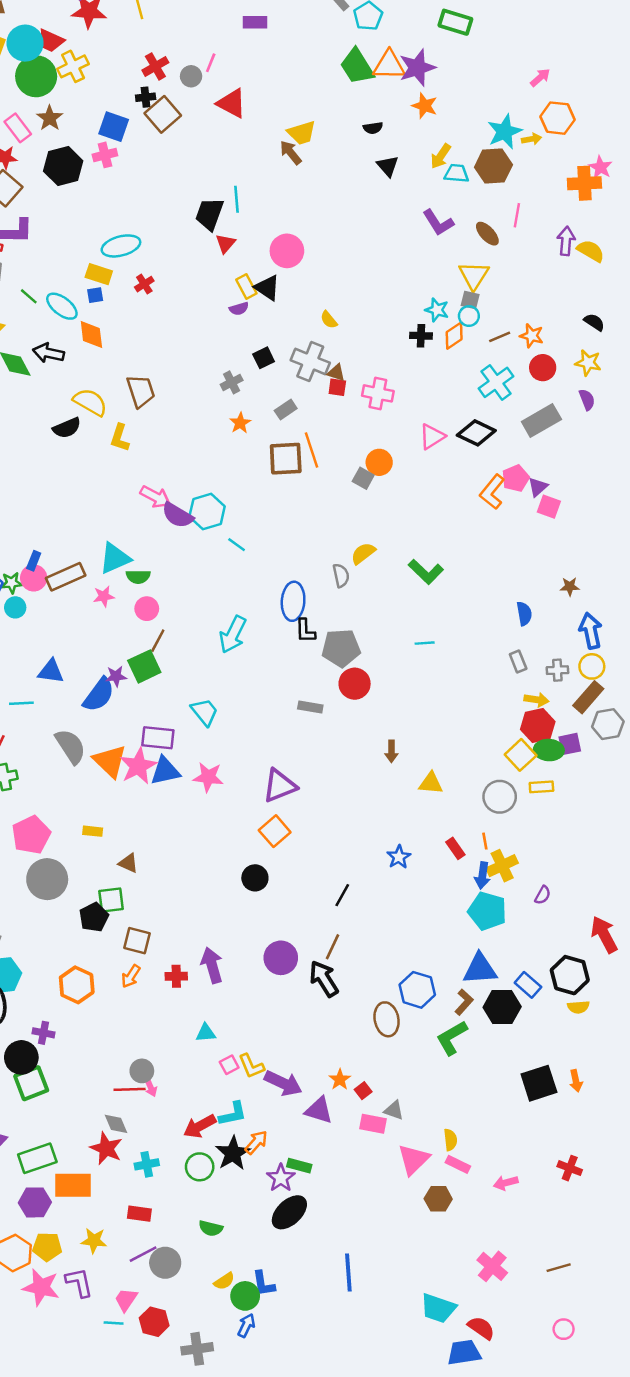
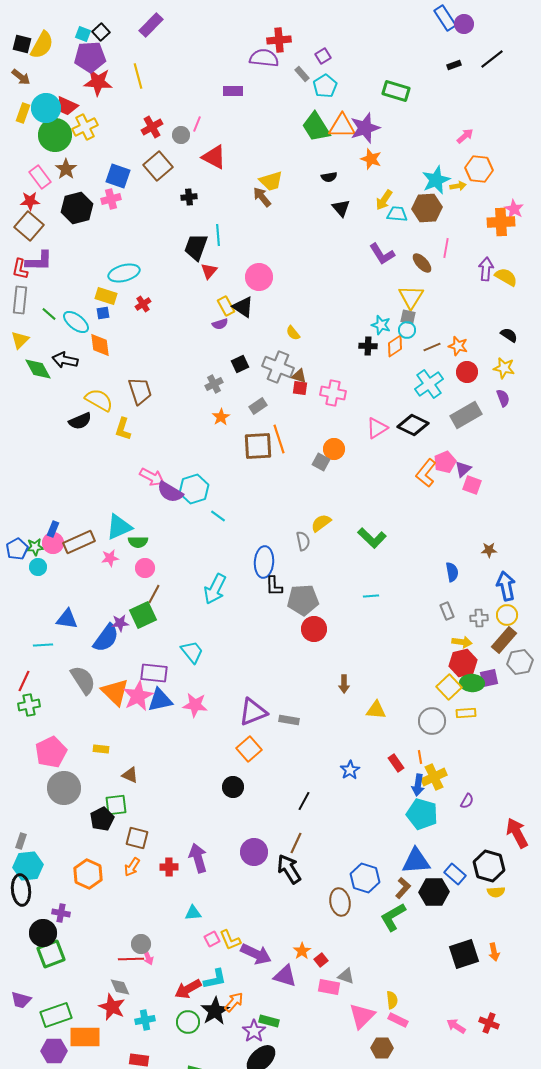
black cross: (146, 97) -> (189, 197), moved
gray rectangle: (310, 707) -> (289, 720), moved
pink arrow: (506, 1183) -> (456, 1026), moved, turned 48

